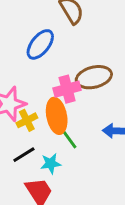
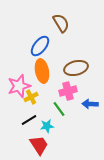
pink cross: (67, 89) -> (68, 91), moved
orange ellipse: (57, 116) -> (42, 71), moved

